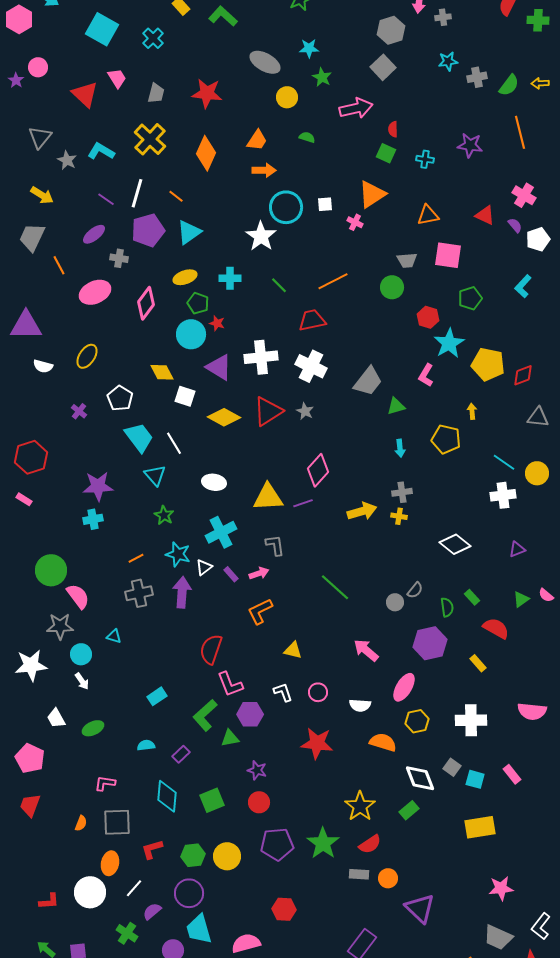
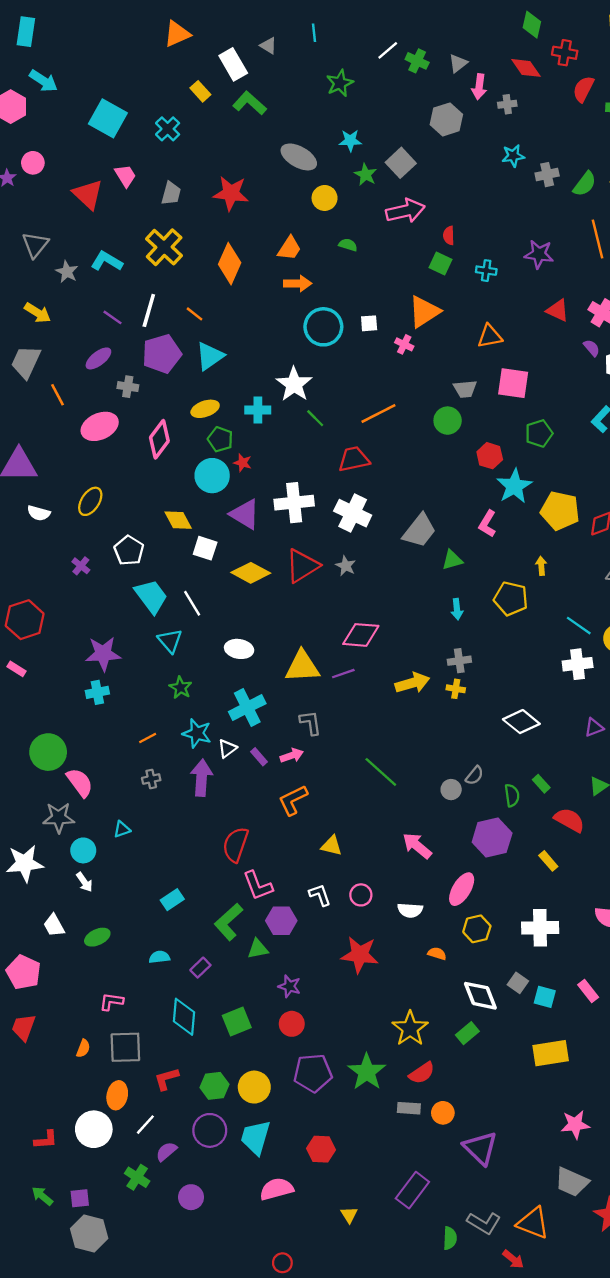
gray square: (383, 67) -> (401, 163), moved
red triangle: (485, 215) -> (558, 310), moved
white star: (261, 236) -> (294, 384), moved
pink diamond: (318, 470) -> (361, 635), turned 52
gray cross: (139, 593) -> (151, 779), size x0.6
cyan triangle: (114, 636) -> (122, 829), turned -35
orange semicircle: (383, 742) -> (437, 954), size x0.6
cyan trapezoid: (199, 929) -> (255, 1137), moved, turned 32

